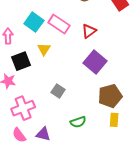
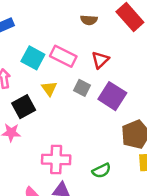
gray square: (58, 91) -> (82, 88), moved
pink cross: (23, 108) -> (56, 160), moved, turned 30

